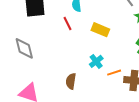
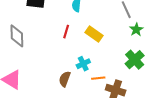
red line: (67, 23) -> (66, 32), moved, turned 32
brown semicircle: (71, 81) -> (65, 79), moved

